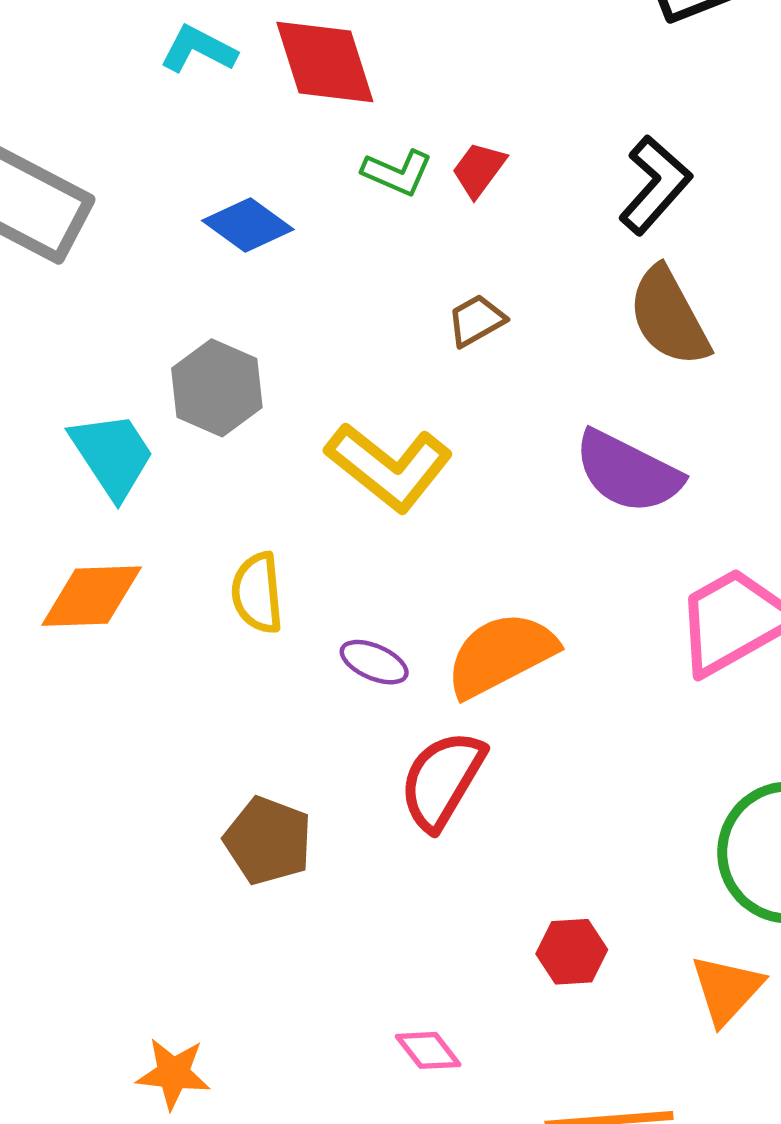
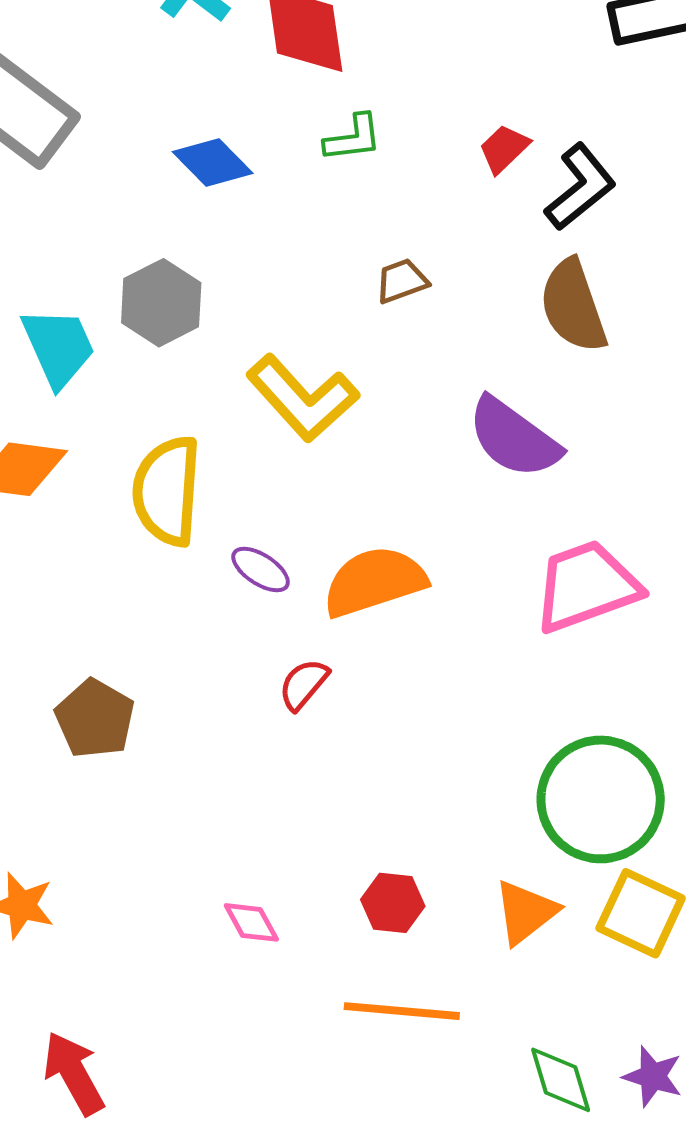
red trapezoid: (479, 170) -> (504, 149), moved
green L-shape: (397, 173) -> (353, 138), turned -40
yellow semicircle: (257, 593) -> (167, 491), size x1.5
red semicircle: (442, 780) -> (304, 684), size x0.6
brown pentagon: (268, 841) -> (95, 719), moved
red hexagon: (572, 952) -> (393, 903), moved

